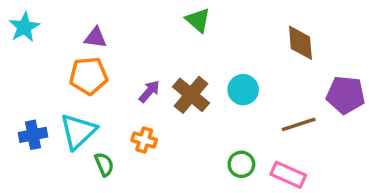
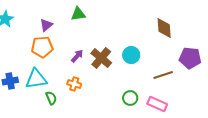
green triangle: (198, 20) -> (78, 14), moved, turned -49
purple triangle: (96, 38) -> (46, 25), turned -48
cyan triangle: (78, 131) -> (36, 79), turned 35

